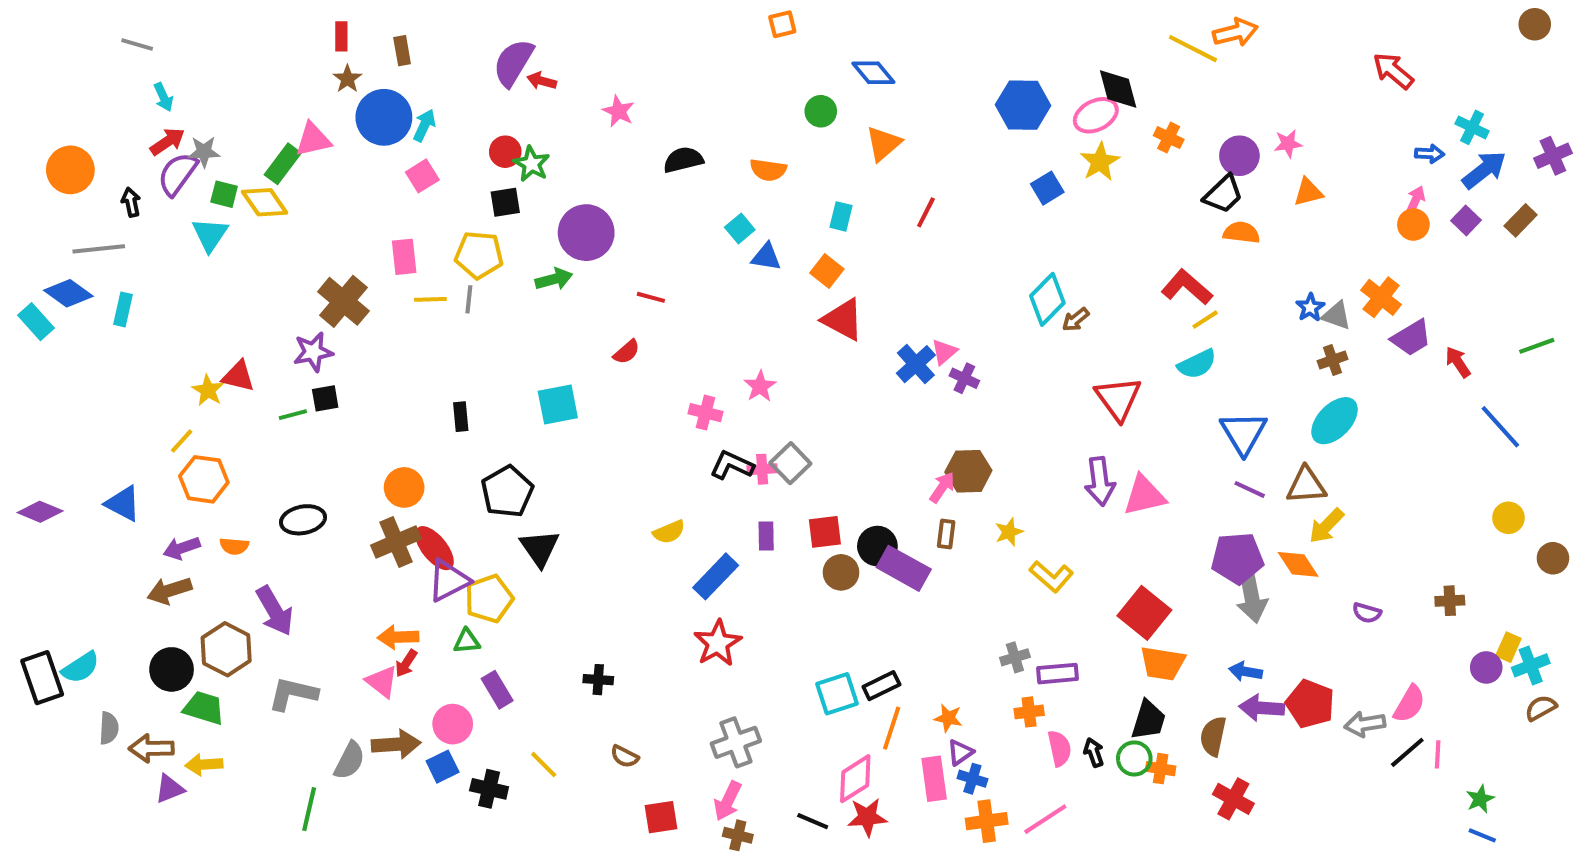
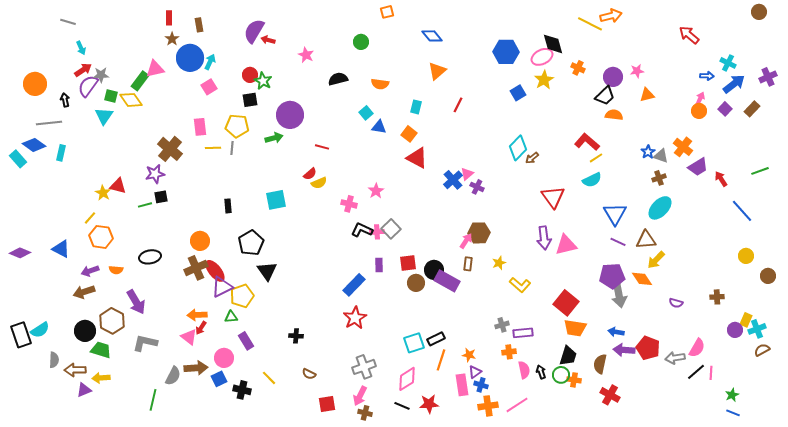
green circle: (821, 111) -> (361, 42), moved
yellow semicircle: (669, 532) -> (319, 183), moved
pink diamond: (855, 779) -> (407, 379), moved

